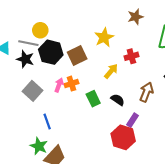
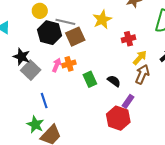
gray line: (28, 43) -> (65, 22), moved
black star: (25, 59) -> (22, 57), moved
yellow arrow: (111, 71) -> (140, 58), moved

